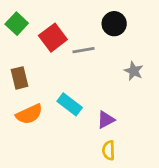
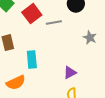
cyan rectangle: (70, 104) -> (32, 60), moved, turned 48
orange semicircle: (29, 114) -> (16, 83), moved

